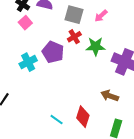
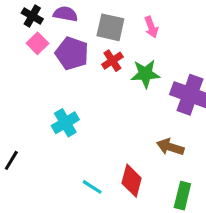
pink arrow: (101, 16) -> (151, 27), turned -64
purple pentagon: (53, 52) -> (72, 53), moved
cyan cross: (28, 62) -> (65, 123), moved

